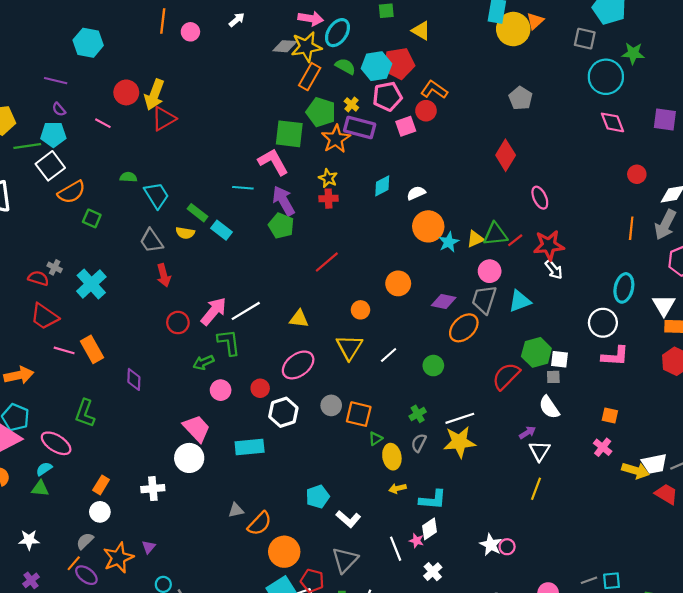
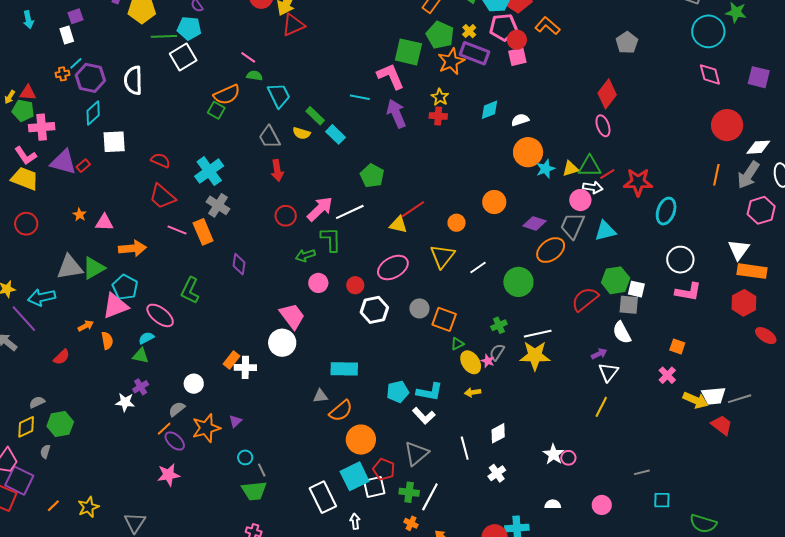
red circle: (426, 111) -> (517, 40), moved
pink line: (103, 123) -> (248, 57), moved
red circle: (637, 174) -> (727, 125), size x1.8
orange semicircle: (72, 192) -> (227, 95), moved
pink ellipse: (540, 198) -> (603, 126), moved
green pentagon: (281, 226) -> (372, 176), moved
red line: (327, 262) -> (413, 209), moved
gray cross: (55, 267) -> (218, 205), moved, size x1.6
white arrow: (554, 270) -> (593, 187), moved, turned -48
cyan ellipse: (624, 288) -> (666, 211), moved
green circle: (433, 366) -> (518, 282), size x1.5
gray square: (553, 377) -> (629, 305), size x1.5
cyan rectangle: (250, 447) -> (344, 369), moved
yellow ellipse: (392, 457) -> (471, 362), turned -30
orange rectangle: (101, 485) -> (232, 360), moved
cyan L-shape: (433, 500) -> (430, 392), moved
pink star: (416, 541) -> (488, 361), moved
purple cross: (31, 580) -> (141, 387), moved
gray line: (589, 580) -> (642, 472), moved

